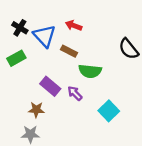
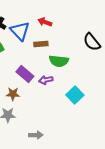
brown rectangle: (69, 51) -> (41, 44), turned -32
purple arrow: (75, 93) -> (46, 80), turned -56

